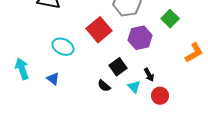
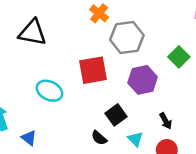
red square: (99, 30) -> (93, 70), turned 30
black arrow: (149, 75) -> (166, 121), moved
blue triangle: (53, 79) -> (29, 138), moved

